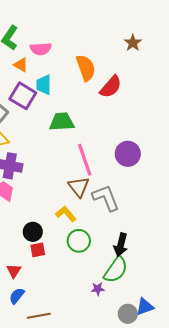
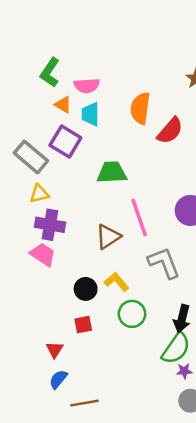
orange semicircle: (86, 68) -> (140, 108), turned -152
cyan trapezoid: (44, 85) -> (90, 114), moved
brown triangle: (79, 187) -> (108, 237), moved, turned 35
black circle: (33, 232) -> (86, 289), moved
purple star: (98, 289) -> (184, 371), moved

